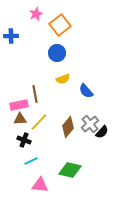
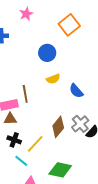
orange square: (60, 25) -> (69, 25), moved
yellow line: (39, 122) -> (35, 144), moved
cyan line: (31, 161) -> (21, 161), turned 64

